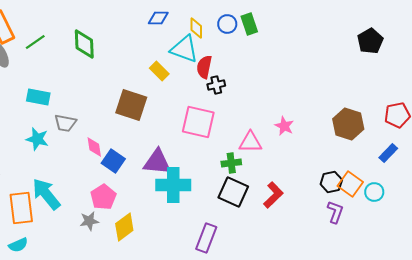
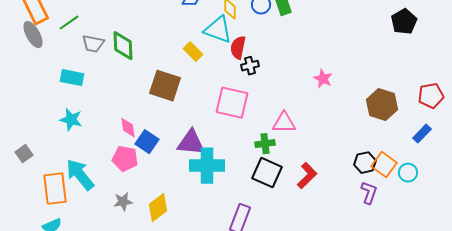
green diamond: (84, 44) -> (123, 46), moved
gray trapezoid: (65, 123) -> (93, 44), moved
pink star: (284, 126) -> (323, 79), moved
pink pentagon: (103, 197) -> (125, 159), moved, turned -30

